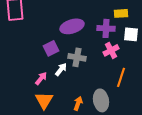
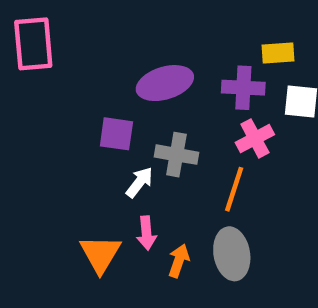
purple square: (51, 48) -> (116, 134), turned 35
orange line: (121, 77) -> (234, 189), moved
pink arrow: (41, 78) -> (146, 233), moved, turned 136

